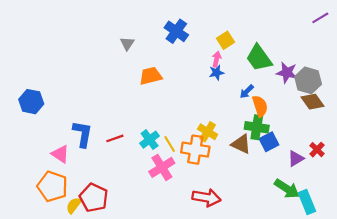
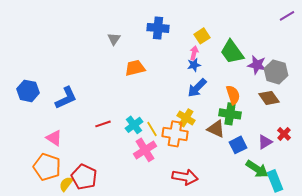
blue cross: (176, 31) -> (158, 28), turned -30
blue arrow: (247, 92) -> (197, 88), moved, size x1.5
brown diamond: (313, 102) -> (269, 98), moved
blue L-shape: (83, 134) -> (66, 98), moved, turned 55
blue square: (269, 142) -> (238, 145), moved

